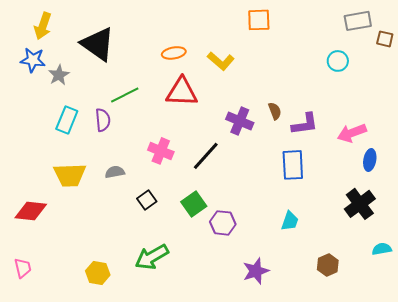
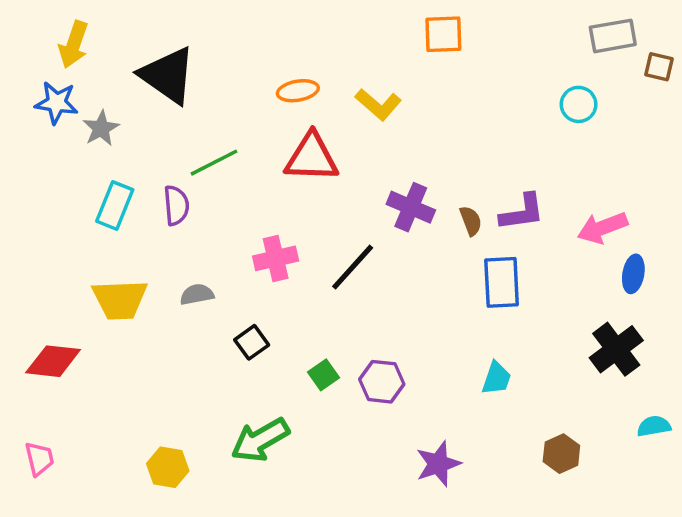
brown semicircle: (275, 111) -> (471, 221), moved
pink cross: (161, 151) -> (276, 258), turned -35
green square: (194, 204) -> (324, 375), moved, size x0.7

